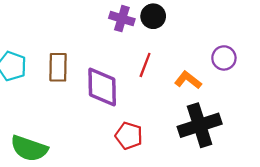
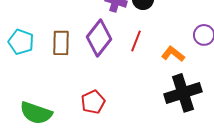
purple diamond: (102, 87) -> (99, 38), moved, turned 39
red pentagon: (129, 136) -> (93, 102), moved, turned 30

